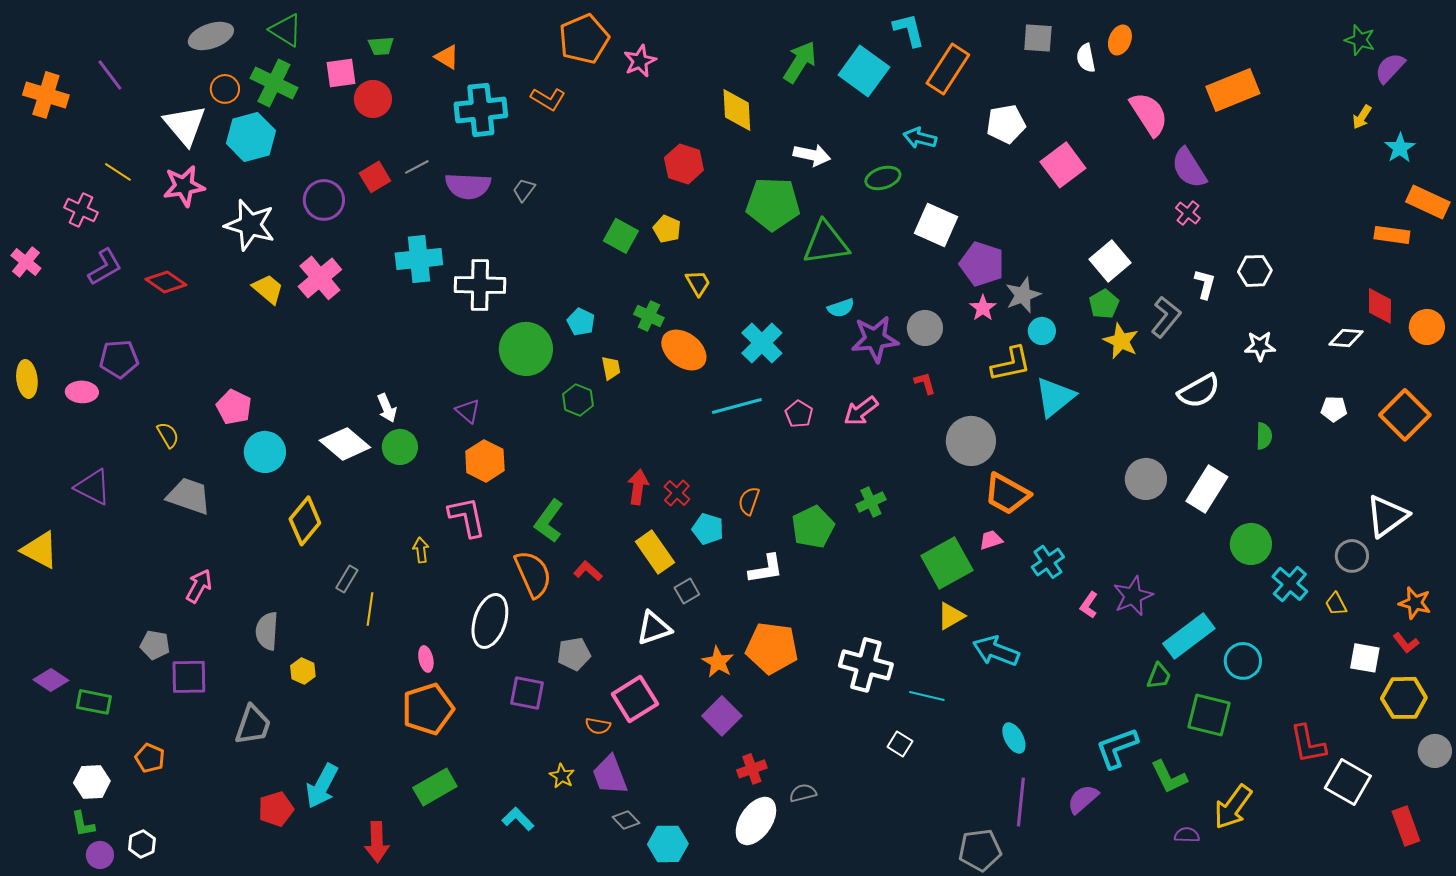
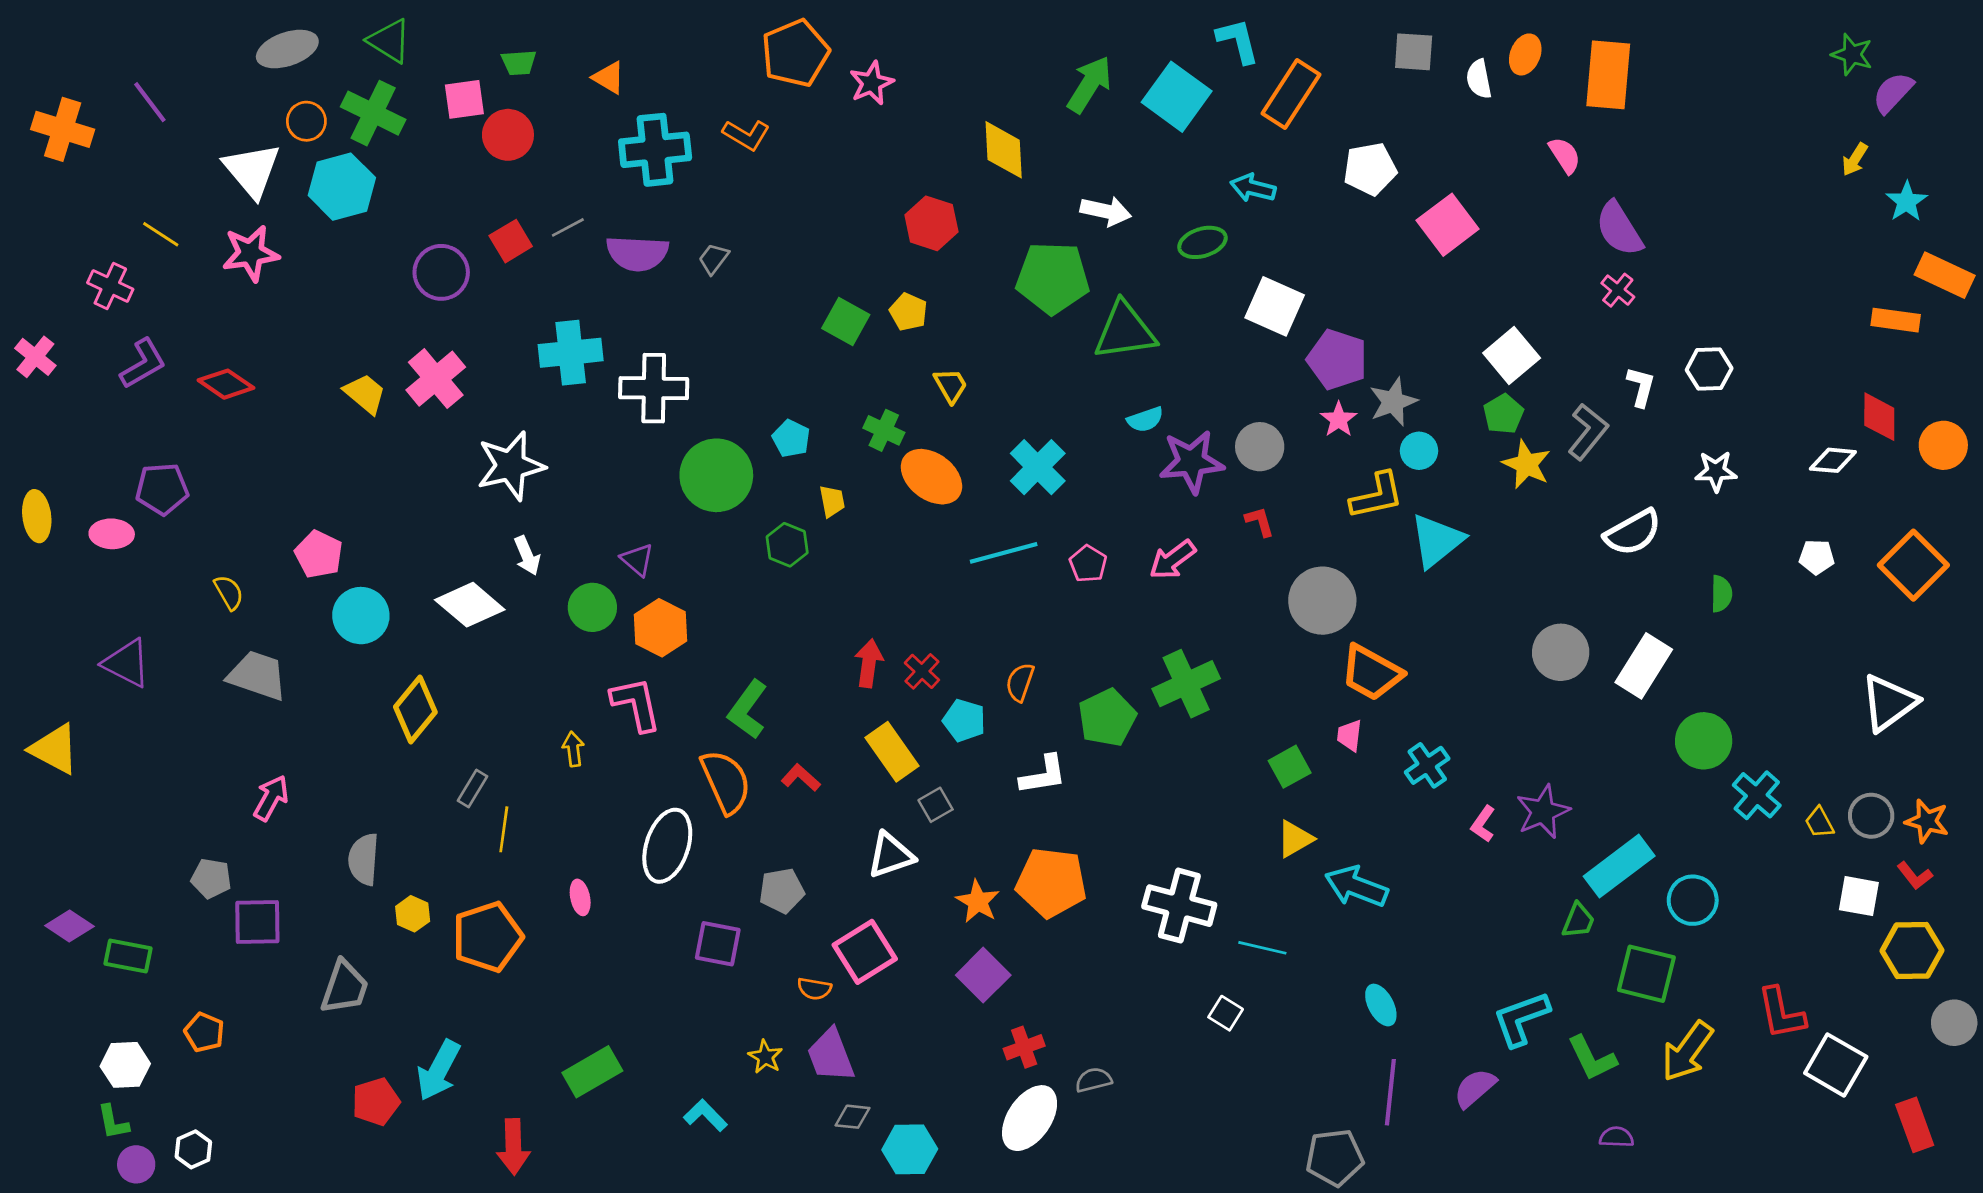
orange rectangle: (1233, 90) -> (1608, 75), moved, turned -63
pink semicircle: (1149, 114) -> (1565, 155), size x0.6
white star: (250, 225) -> (511, 466), moved, turned -30
green circle: (400, 447) -> (592, 607), moved
green cross: (871, 502) -> (1186, 684), size x1.6
pink trapezoid: (991, 540) -> (1350, 735), turned -65
gray circle: (1352, 556) -> (1871, 816), moved
green square: (947, 563) -> (1290, 767), size x0.6
orange pentagon: (428, 709) -> (488, 937), moved
yellow arrow: (1233, 807) -> (1687, 1051), moved
gray diamond: (626, 820) -> (852, 1117), turned -40

